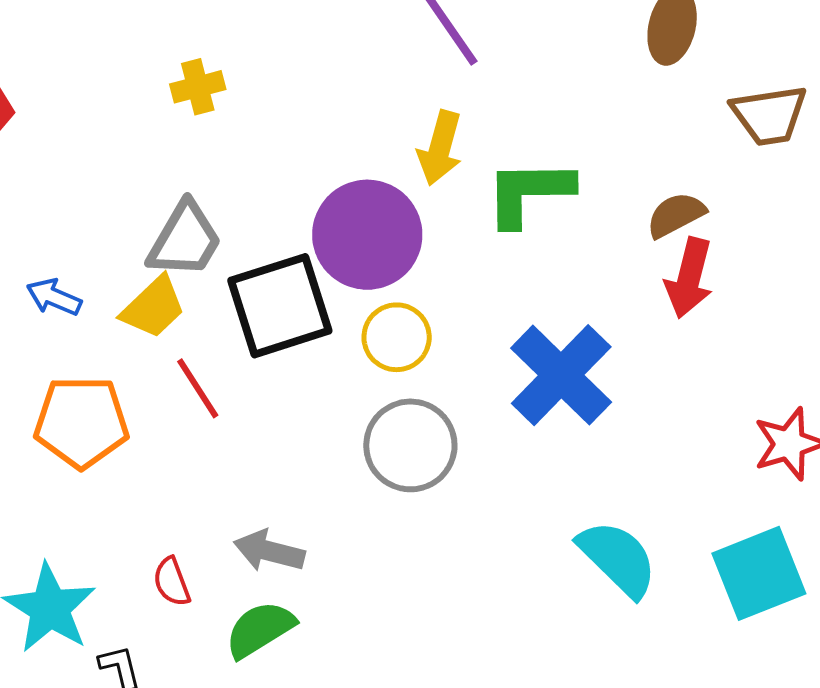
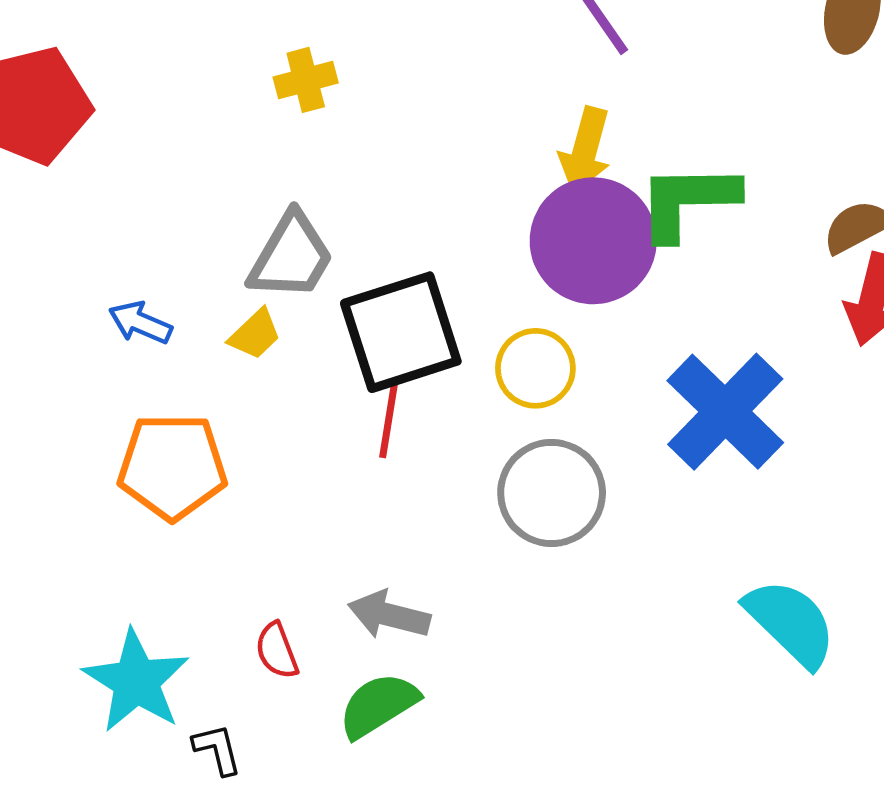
purple circle: (367, 235) -> (593, 241), moved
yellow trapezoid: (153, 307) -> (255, 334), size x0.7
red line: (198, 388) -> (389, 419), moved, turned 42

